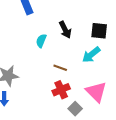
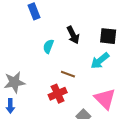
red cross: (61, 90) -> (58, 94), moved

